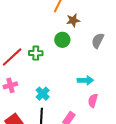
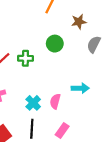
brown star: (73, 20) -> (79, 22), moved
pink semicircle: (93, 101) -> (55, 101), moved

